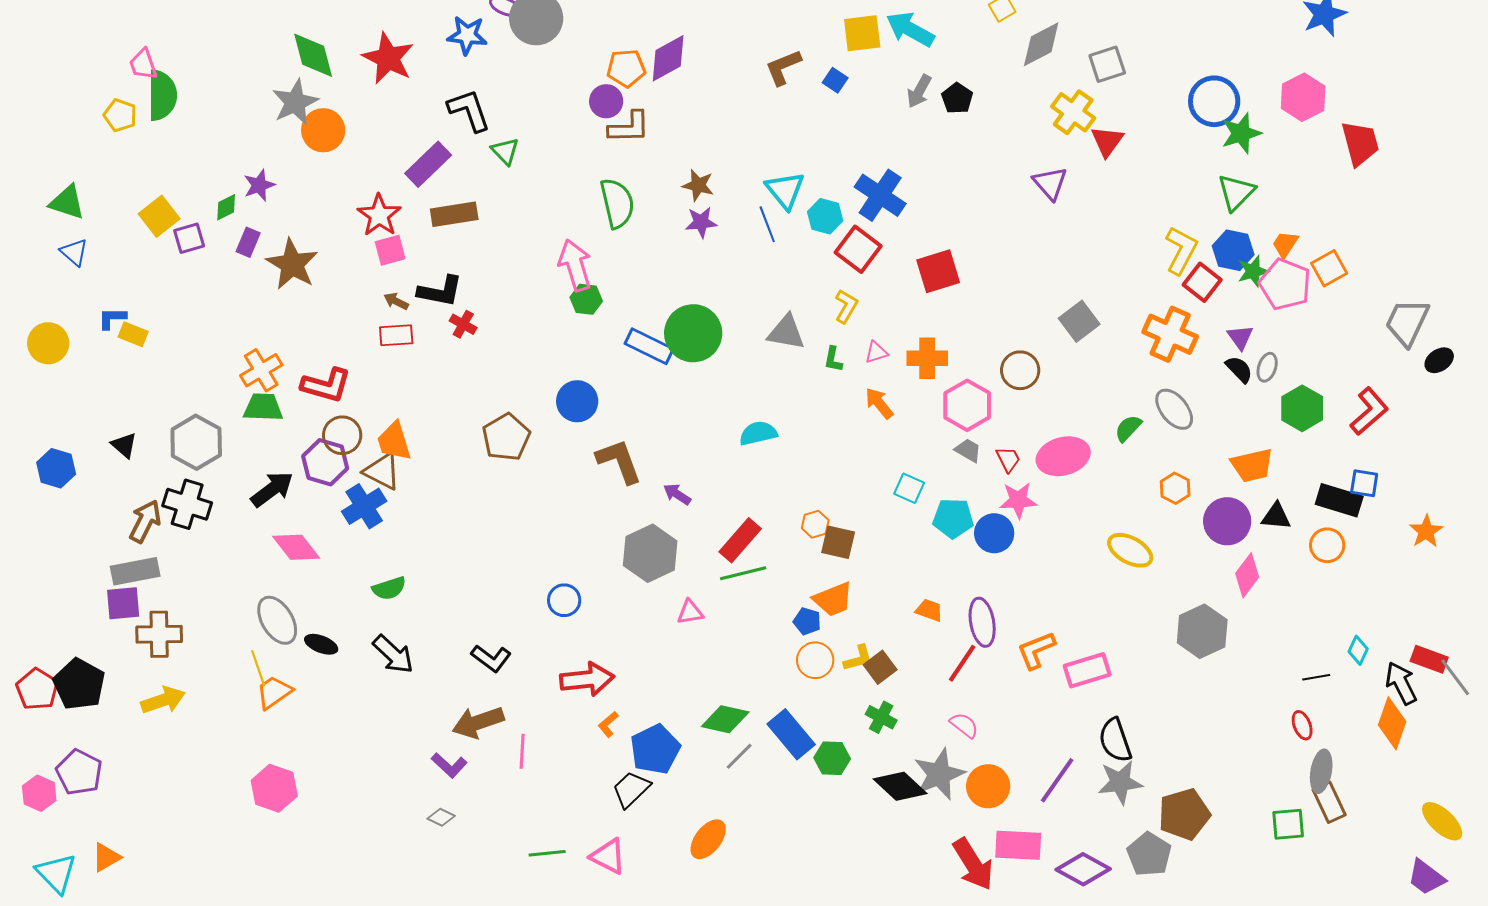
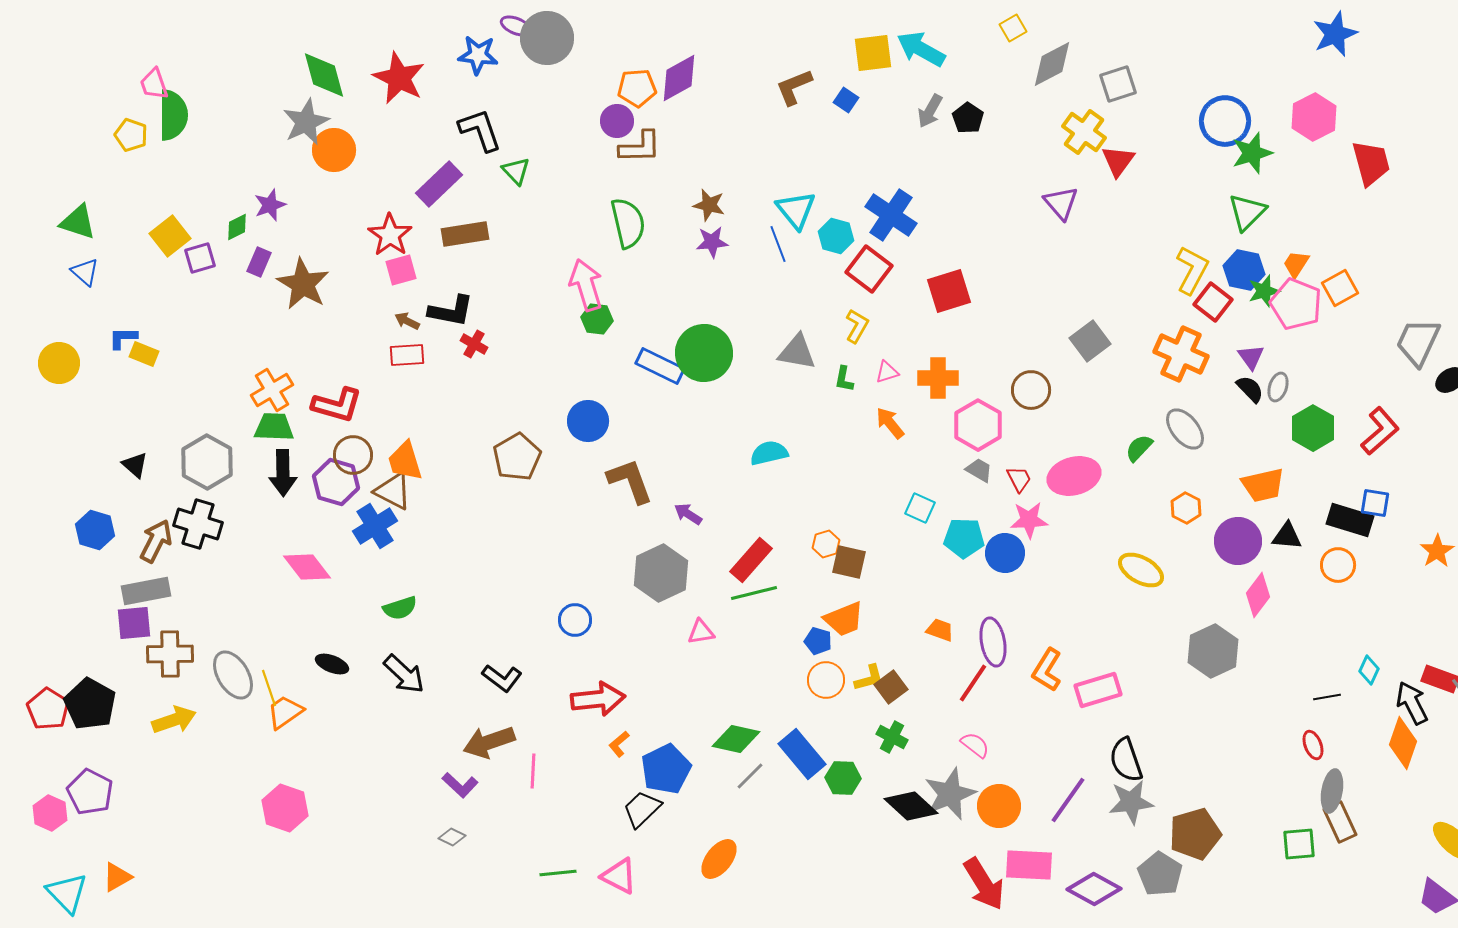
blue hexagon: (56, 468) -> (95, 530), moved
black arrow: (272, 489) -> (283, 473), moved, turned 126
gray ellipse: (277, 620) -> (233, 675), moved
orange L-shape: (1036, 650) -> (1047, 670), turned -36

